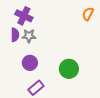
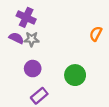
orange semicircle: (88, 14) -> (96, 34), moved
purple semicircle: (15, 35) -> (16, 38), turned -64

